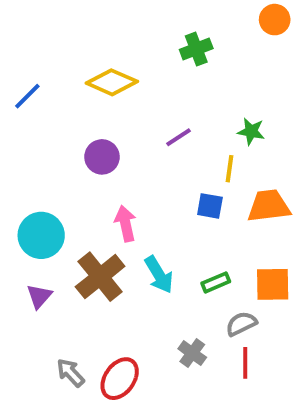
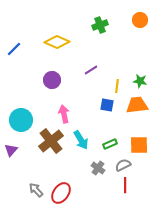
orange circle: (275, 20) -> (140, 20), moved
green star: (251, 131) -> (140, 81), moved
purple triangle: (39, 296) -> (11, 150), moved
gray cross: (192, 353) -> (98, 168), moved

